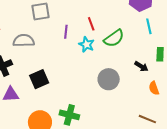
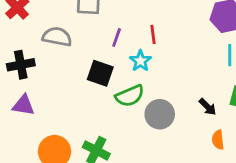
green semicircle: (114, 38) -> (130, 96), moved
black square: (39, 79) -> (100, 73), moved, turned 30

